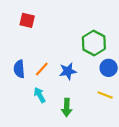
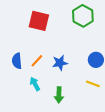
red square: (27, 20) -> (39, 21), moved, size x1.5
green hexagon: (94, 43) -> (83, 16), moved

